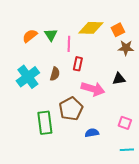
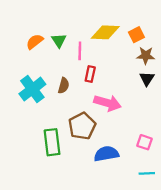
black triangle: (119, 79) -> (147, 79), moved, turned -48
blue semicircle: (92, 133) -> (106, 154), size x1.5

